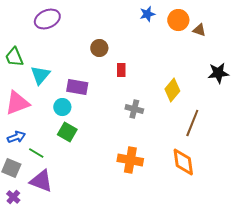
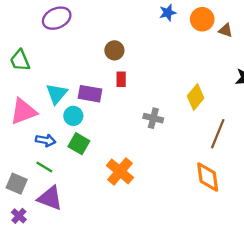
red rectangle: (121, 70) -> (121, 79), moved
cyan triangle: (40, 75) -> (57, 94), moved
blue arrow: (16, 137) -> (46, 140), moved, turned 30
orange cross: (130, 160) -> (120, 171), moved, turned 30

